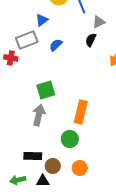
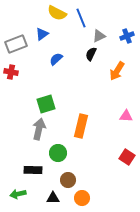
gray rectangle: (27, 40) -> (16, 44), moved
green circle: (70, 139) -> (58, 153), moved
brown circle: (53, 166) -> (68, 180), moved
orange circle: (80, 168) -> (82, 198), moved
black triangle: (43, 181) -> (53, 198), moved

